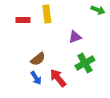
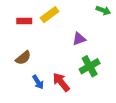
yellow rectangle: (47, 14) -> (50, 15), turned 60
brown semicircle: (38, 59) -> (23, 58), moved

